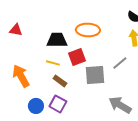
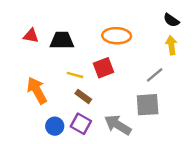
black trapezoid: (57, 40) -> (62, 40), moved
gray square: (95, 75) -> (148, 105), moved
gray arrow: (120, 105) -> (118, 125), moved

